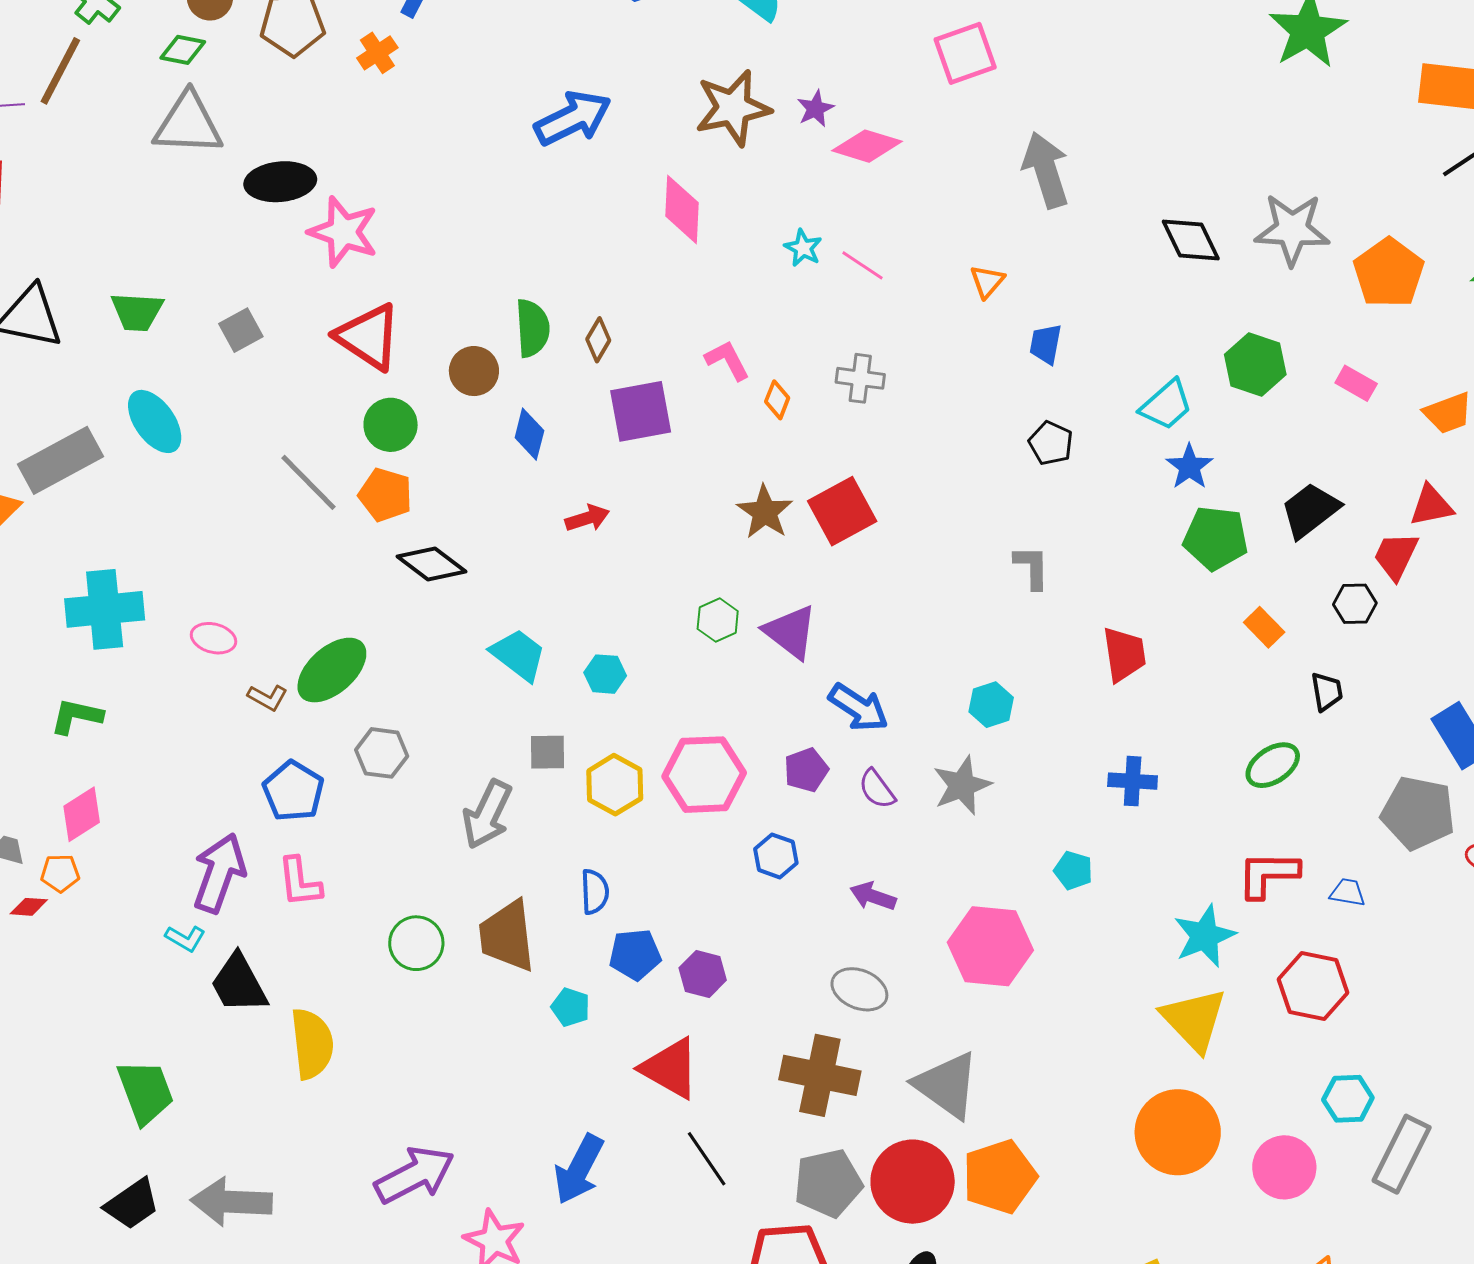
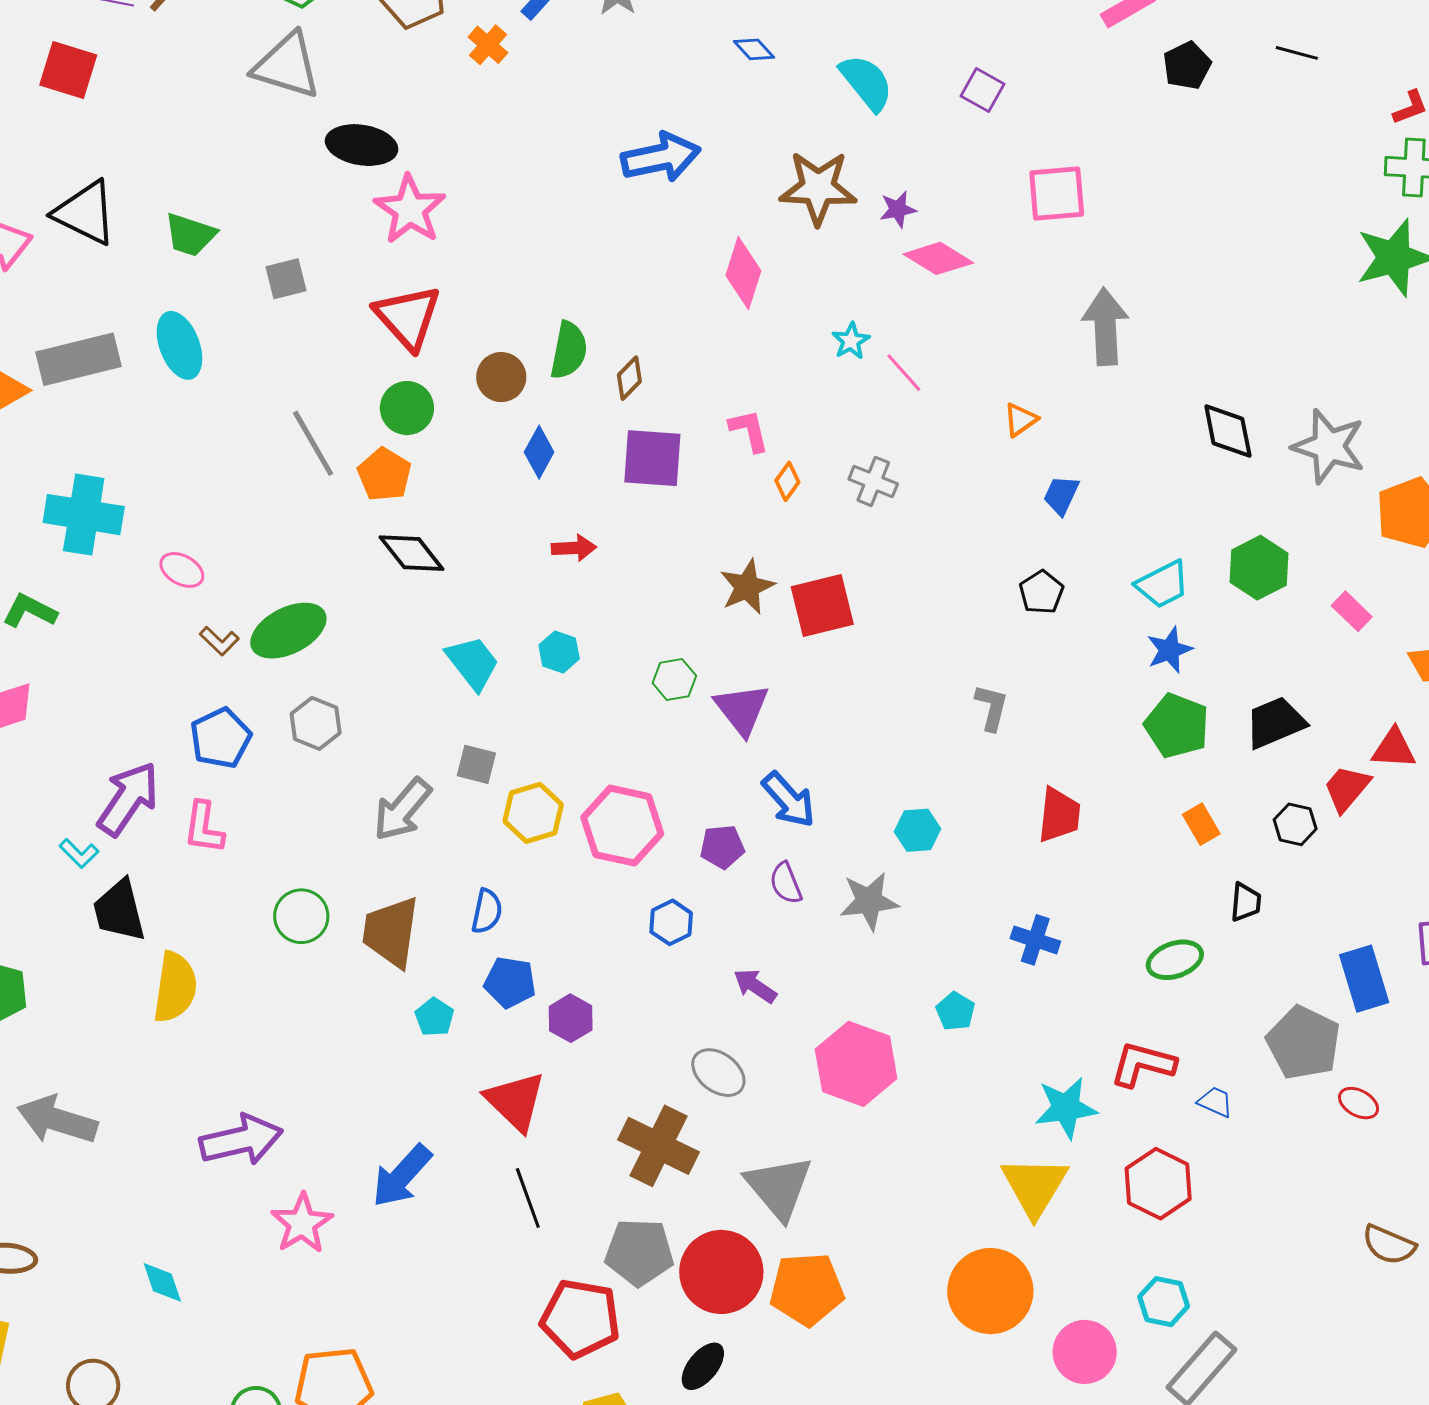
orange cross: (377, 53) -> (488, 45), turned -30
cyan hexagon: (605, 674) -> (559, 652), moved

